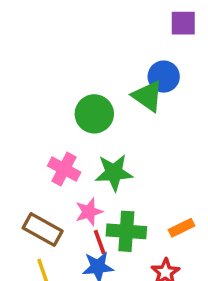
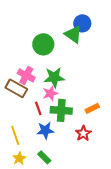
pink star: (89, 212) -> (50, 93), moved
brown rectangle: (43, 230) -> (16, 88), moved
red line: (100, 242) -> (38, 108), moved

